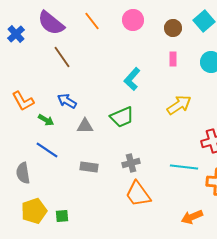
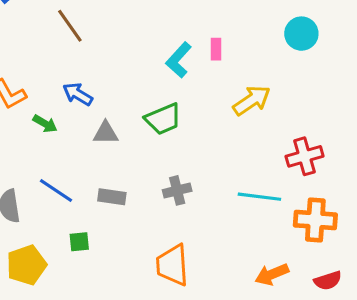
pink rectangle: (173, 59) -> (216, 49), moved
blue line: (47, 150) -> (56, 190), moved
orange trapezoid: (138, 194) -> (172, 265), moved, turned 32
green square: (62, 216) -> (79, 242), moved

